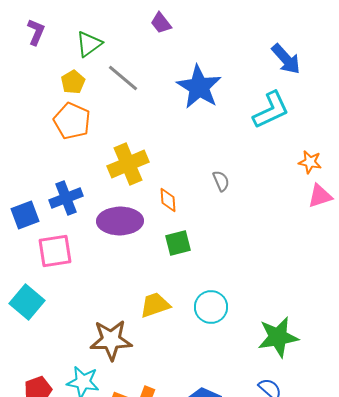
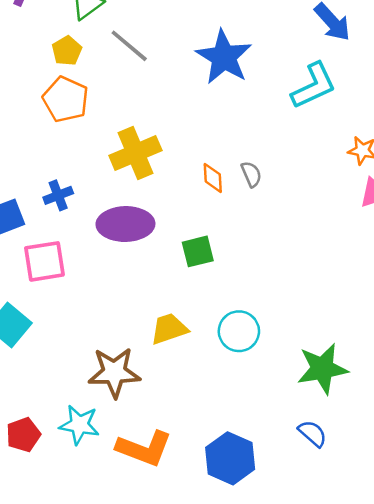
blue cross: (66, 198) -> (58, 195), size x0.7
orange diamond: (168, 200) -> (213, 178), moved

